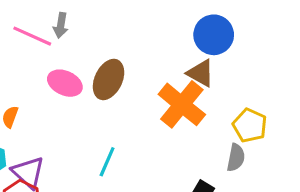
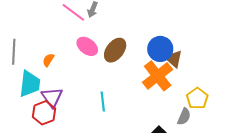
blue circle: (214, 35) -> (160, 49), moved
cyan line: (107, 162) -> (103, 101), turned -42

